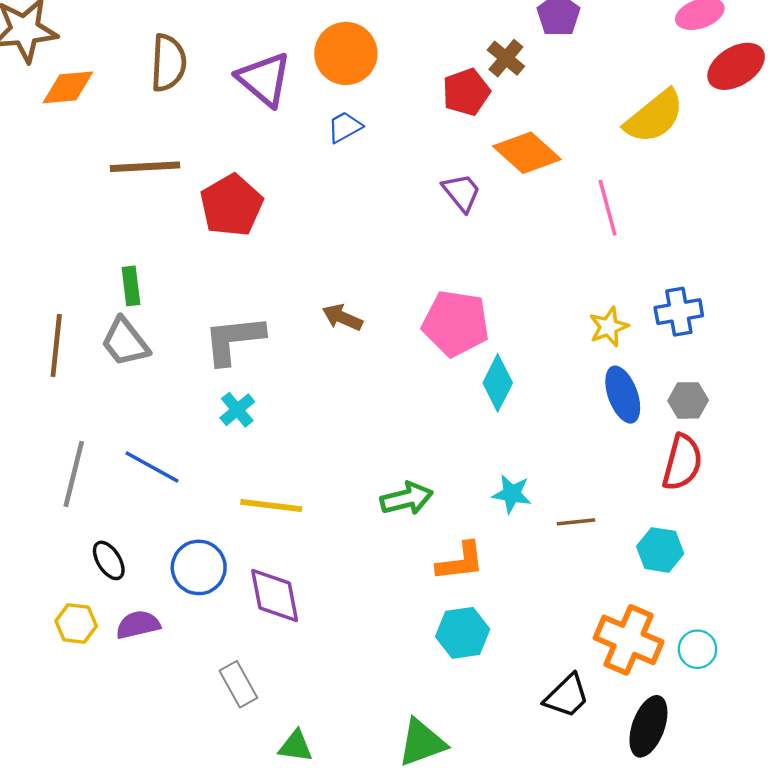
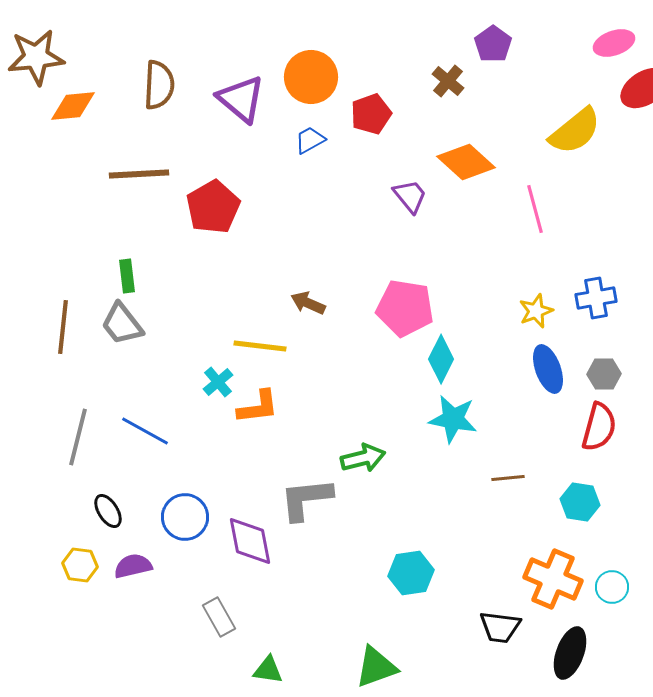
red pentagon: (466, 92) -> (371, 114), moved
gray L-shape: (234, 340) -> (306, 499), moved
cyan star: (512, 494) -> (453, 419), moved, size x1.4
yellow line: (271, 506) -> (260, 346), moved
orange L-shape: (460, 562) -> (258, 407), moved
black trapezoid: (567, 696) -> (500, 627), turned 51

